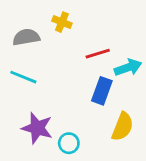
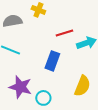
blue rectangle: (102, 91) -> (52, 61), moved

